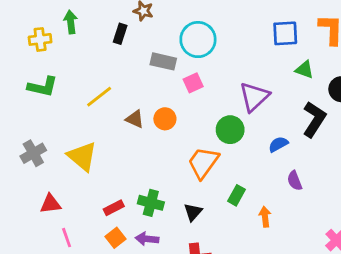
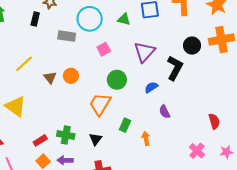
green triangle: (304, 70) -> (124, 19), moved
pink square: (193, 83) -> (104, 49), moved
purple triangle: (254, 97) -> (144, 52), moved
brown triangle: (135, 119) -> (50, 78), turned 32

